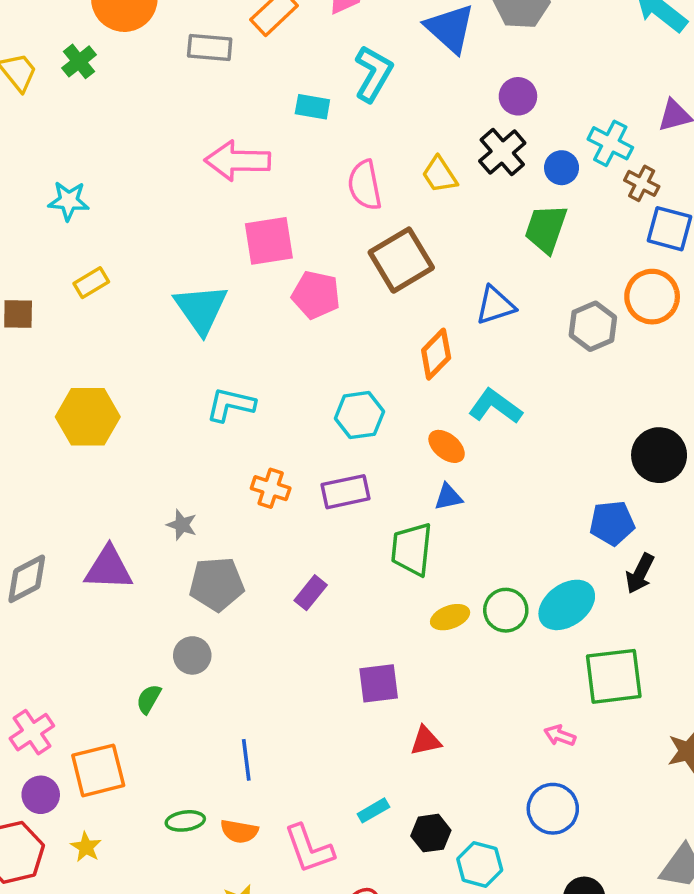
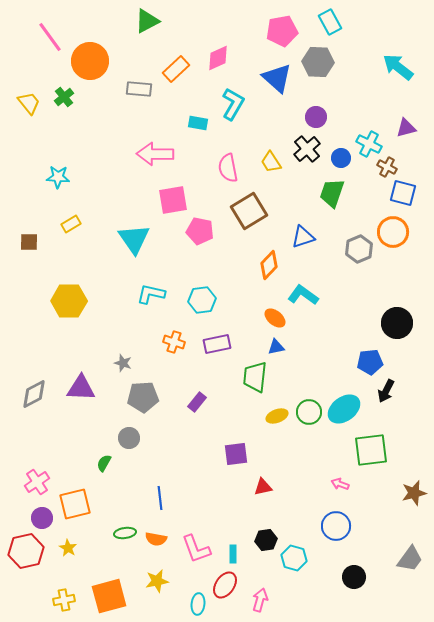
cyan hexagon: (359, 415) -> (202, 300), moved
cyan rectangle: (373, 810) -> (233, 554), moved, turned -60

